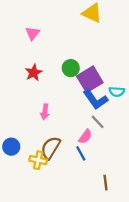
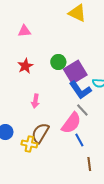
pink triangle: (33, 33) -> (24, 31), turned 48
pink semicircle: (85, 137) -> (71, 123), size x1.6
blue line: (81, 153) -> (79, 140), moved

